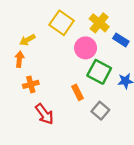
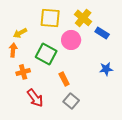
yellow square: (62, 23) -> (50, 18), turned -30
green square: (99, 72) -> (46, 54), moved
gray square: (100, 111) -> (71, 101), moved

